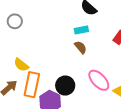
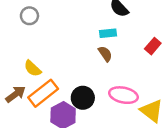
pink ellipse: (99, 80) -> (123, 95), turned -40
orange rectangle: (32, 85) -> (43, 93), turned 35

